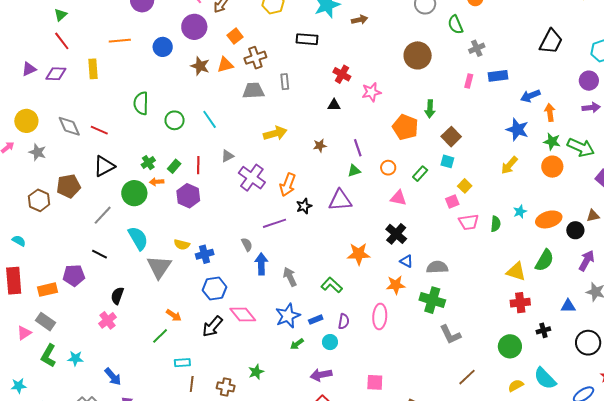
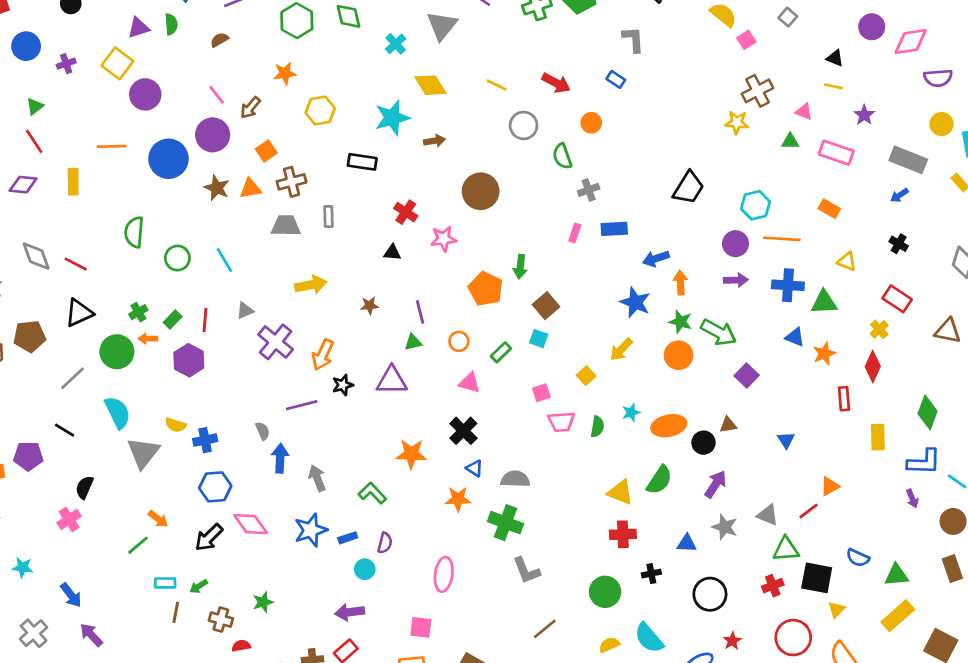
blue circle: (163, 47) -> (168, 159), size x1.5
brown circle: (418, 55) -> (481, 191), moved
yellow square: (465, 186) -> (586, 376), moved
pink ellipse: (380, 316) -> (444, 574), moved
green arrow: (297, 344) -> (199, 586), moved

